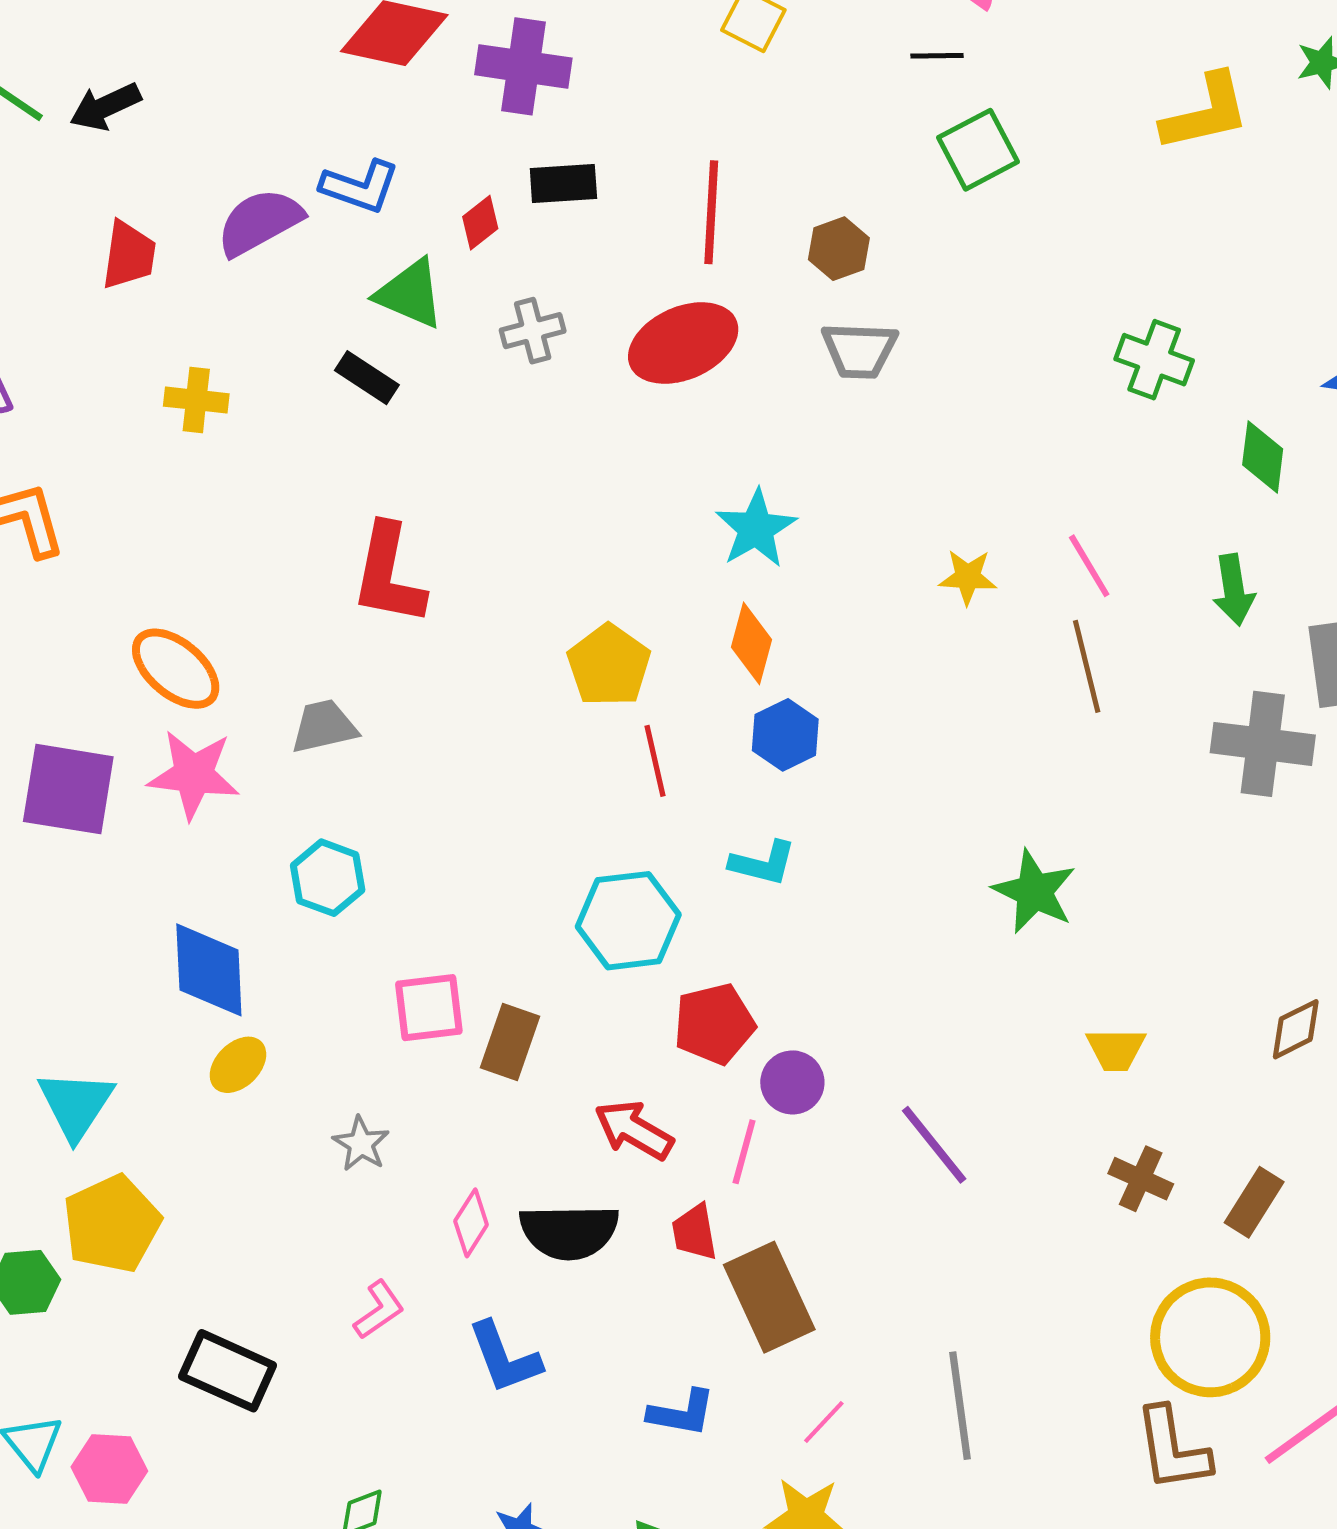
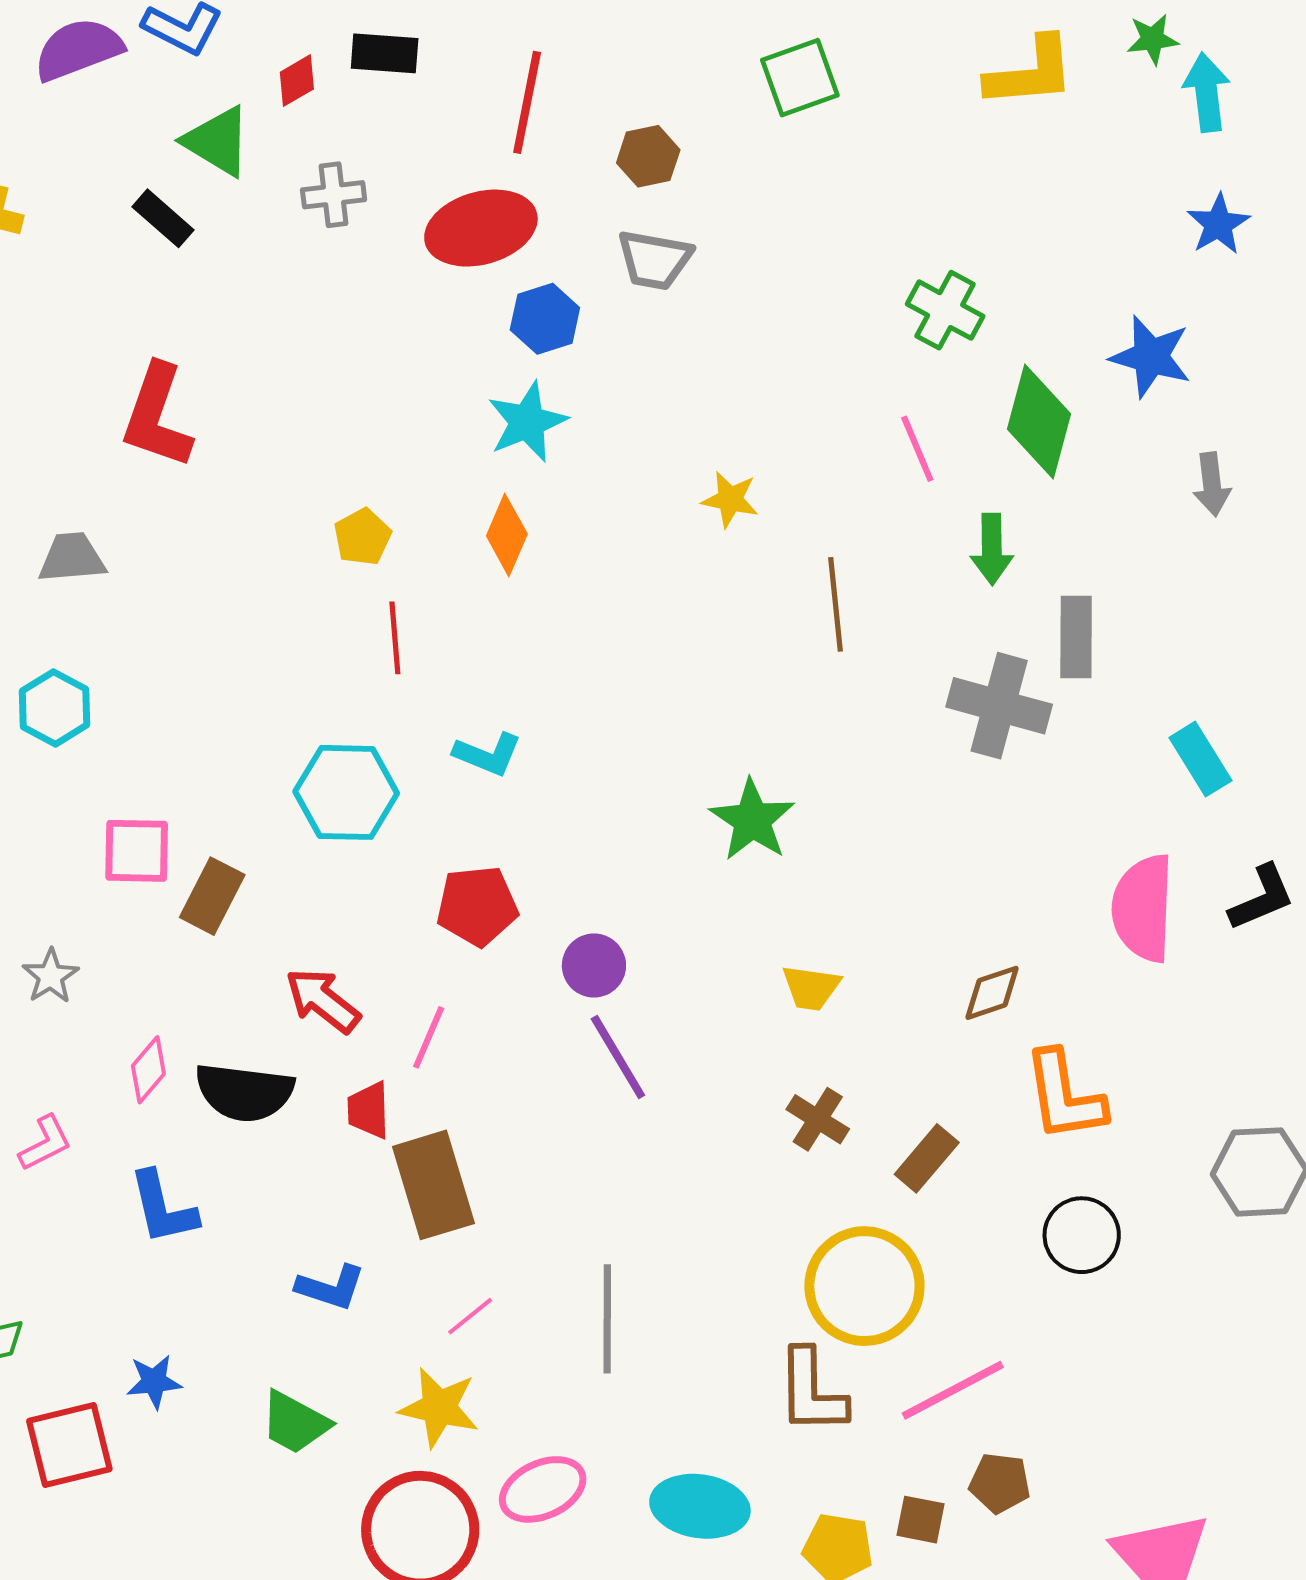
green diamond: (1263, 457) -> (1039, 422), size x1.5
pink line: (1089, 566) -> (917, 449), moved
yellow pentagon: (609, 665) -> (363, 537), size x0.7
blue hexagon: (785, 735) -> (545, 319), moved
red pentagon: (714, 1024) -> (477, 906), moved
purple circle: (792, 1082) -> (594, 966), moved

